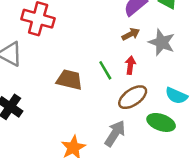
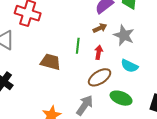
green line: (105, 70) -> (78, 46), moved, turned 35
cyan semicircle: (176, 96) -> (129, 66), moved

